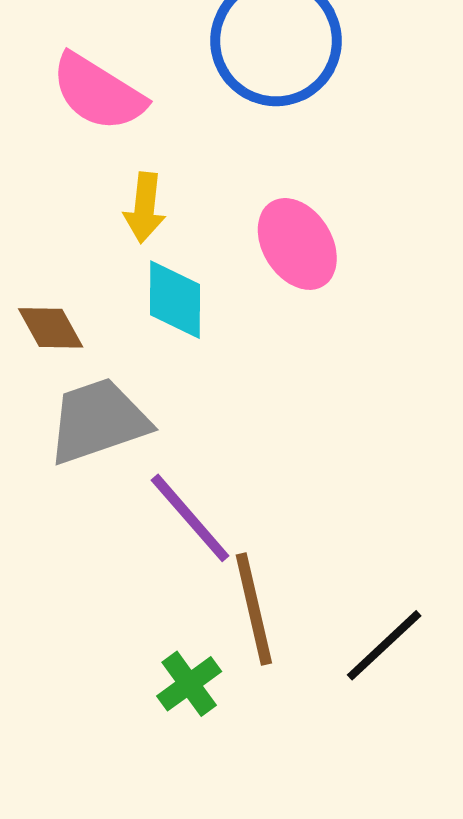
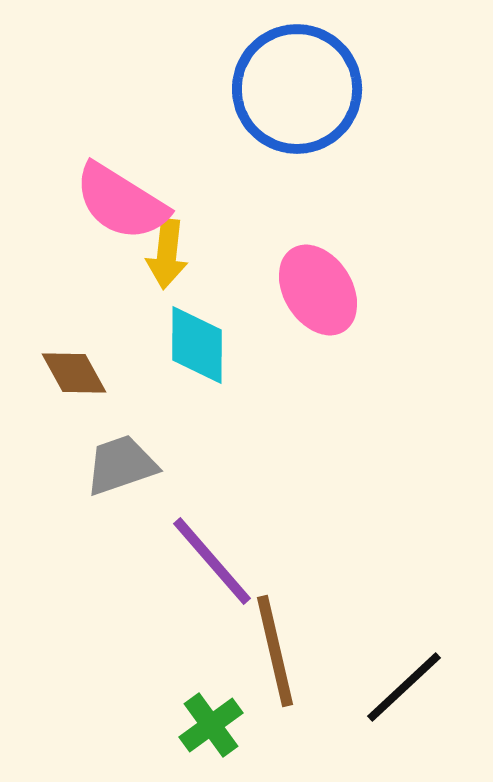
pink semicircle: (98, 92) -> (121, 202), moved
gray trapezoid: (98, 421) -> (121, 465), size x0.7

